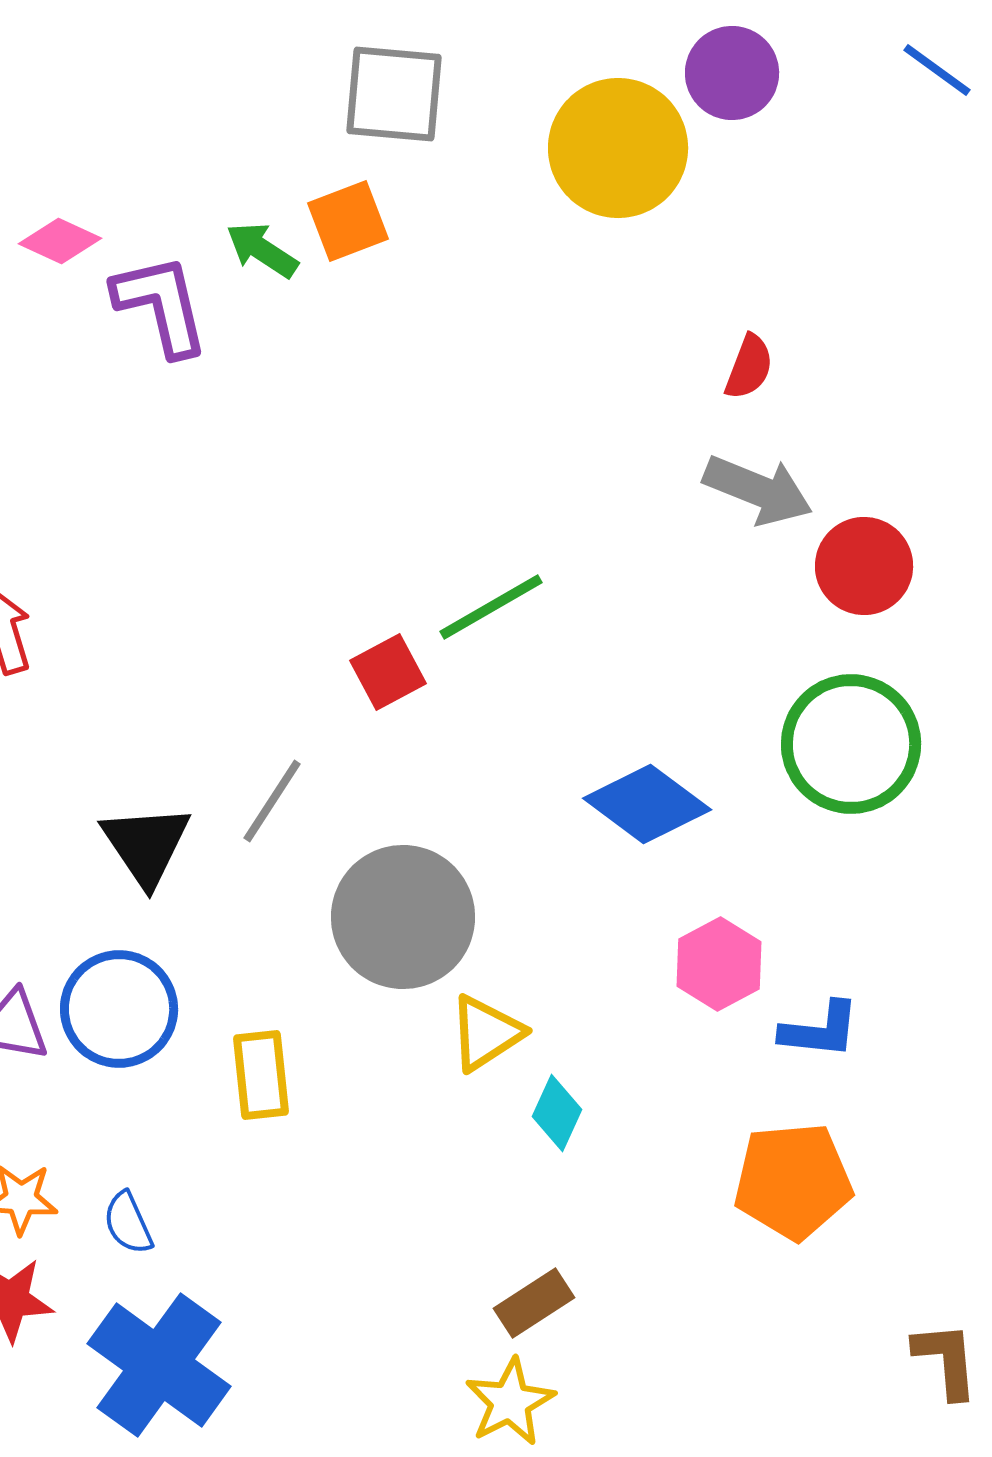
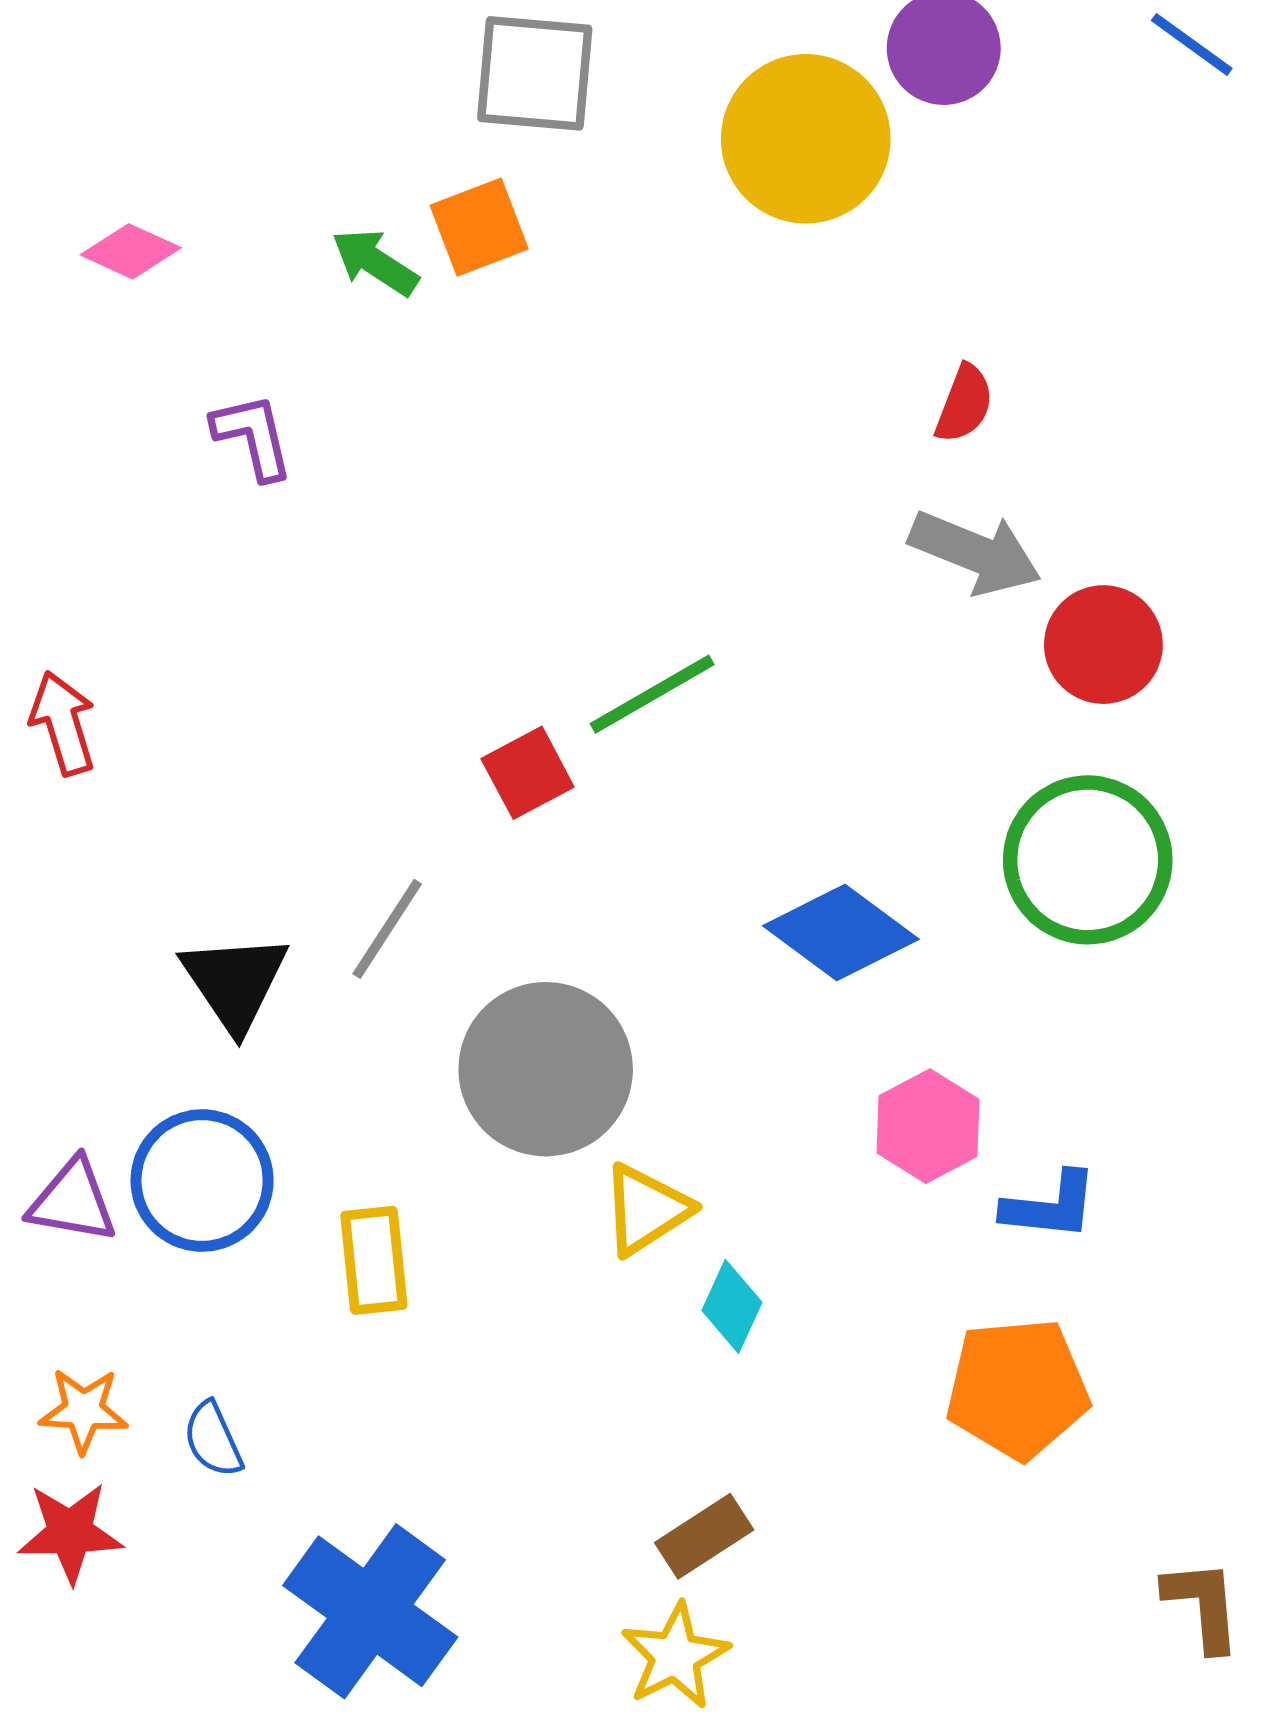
purple L-shape: (161, 305) -> (253, 436), moved, size x0.7
blue cross: (159, 1365) -> (370, 1611), moved

